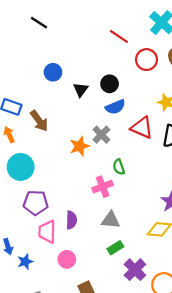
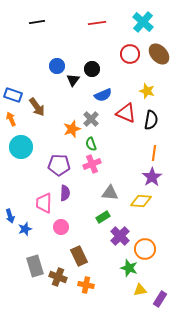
black line: (39, 23) -> (37, 22), turned -42
red line: (119, 36) -> (97, 23), moved, turned -42
blue circle: (53, 72) -> (57, 66), moved
black circle: (110, 84) -> (92, 69), moved
green semicircle: (119, 167) -> (91, 144), moved
purple pentagon: (36, 203) -> (59, 165), moved
gray triangle: (111, 220) -> (110, 193), moved

